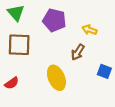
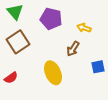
brown square: (19, 45) -> (18, 42), turned -35
blue square: (104, 71) -> (98, 67), turned -32

